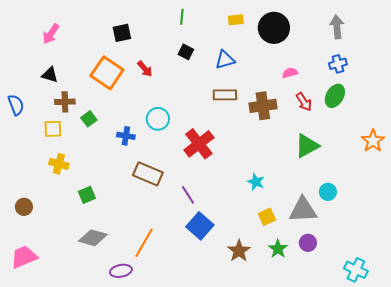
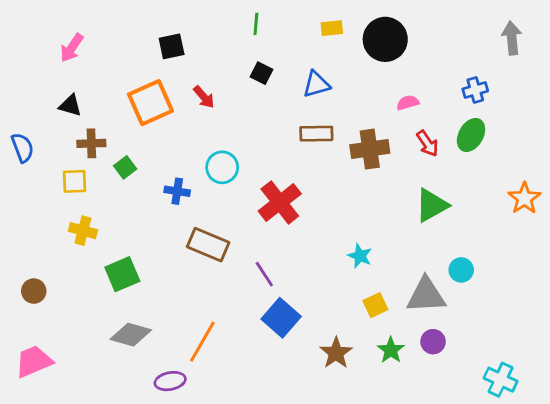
gray arrow: (337, 27) -> (512, 38), moved
orange square: (107, 73) -> (150, 103), turned 32
green square: (87, 195) -> (122, 274), size x1.4

